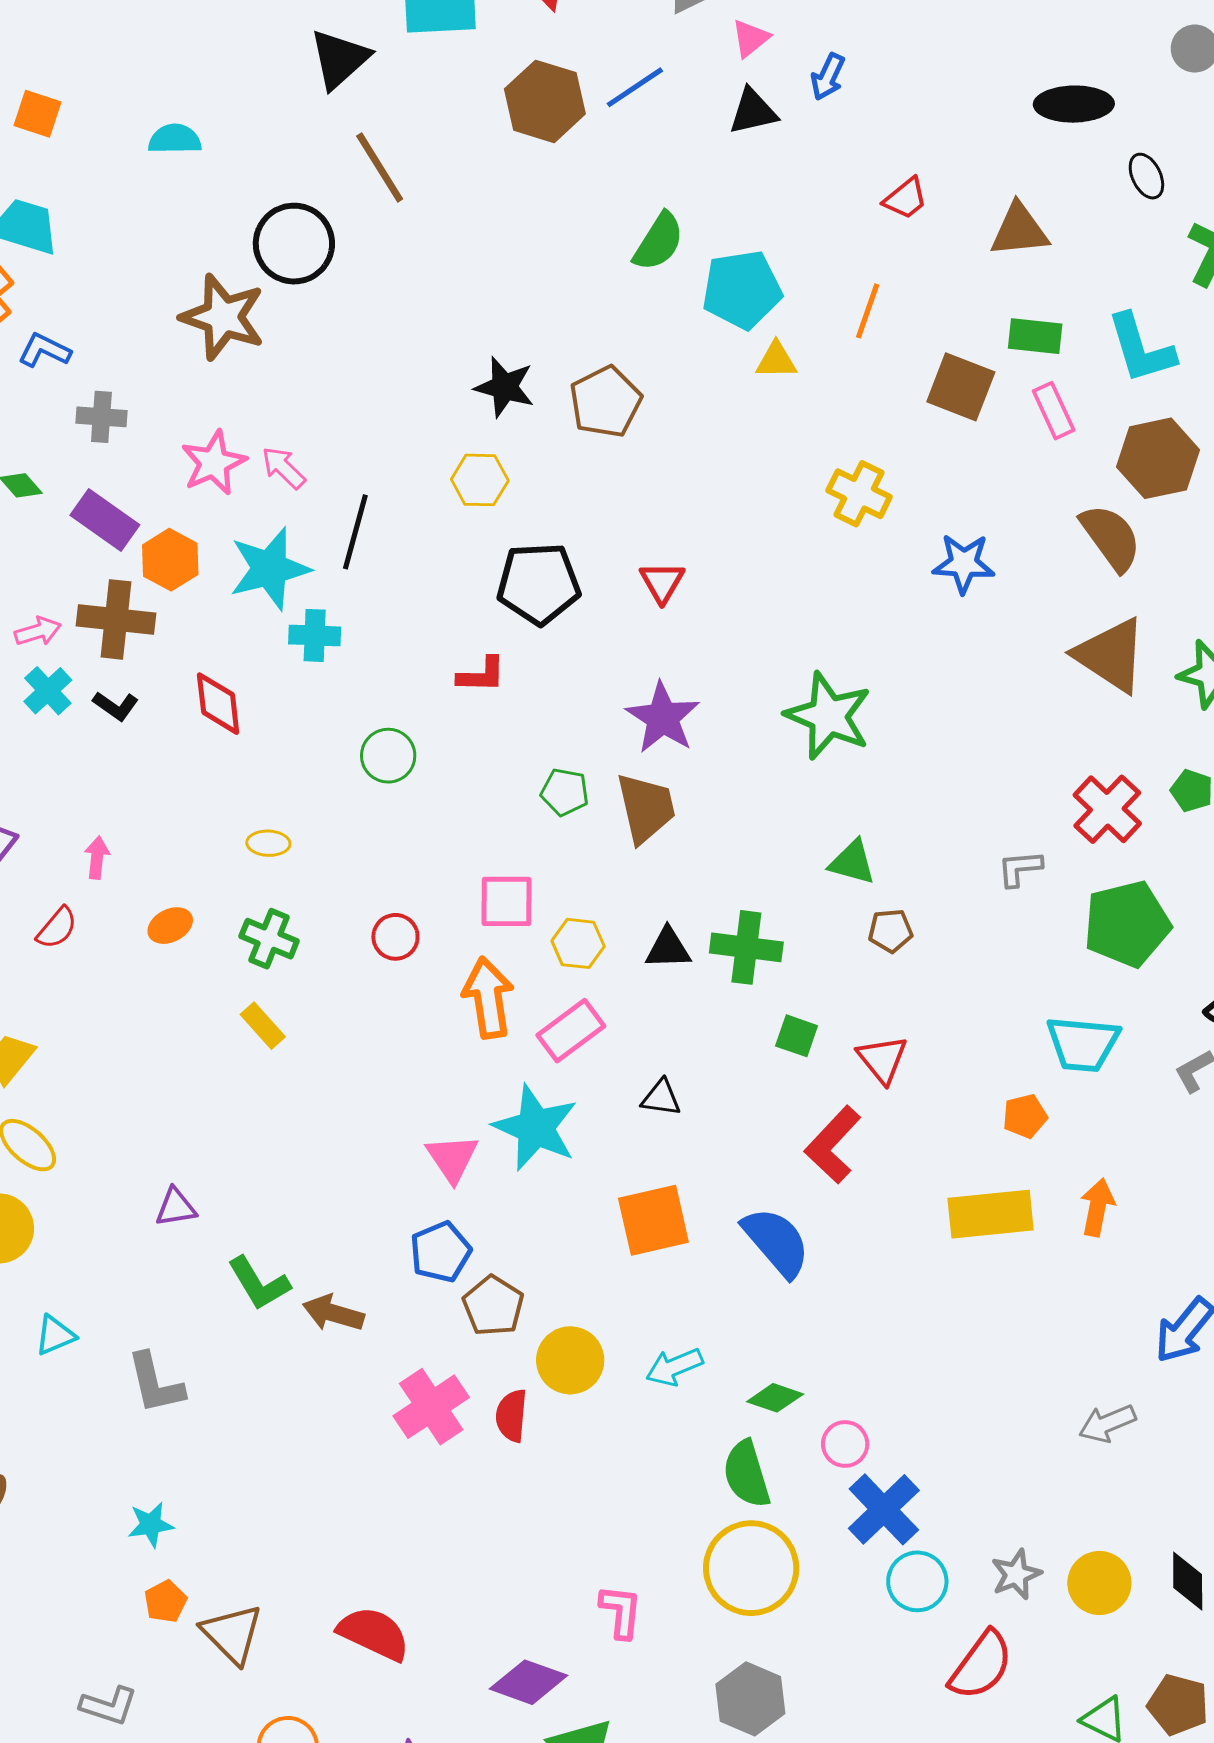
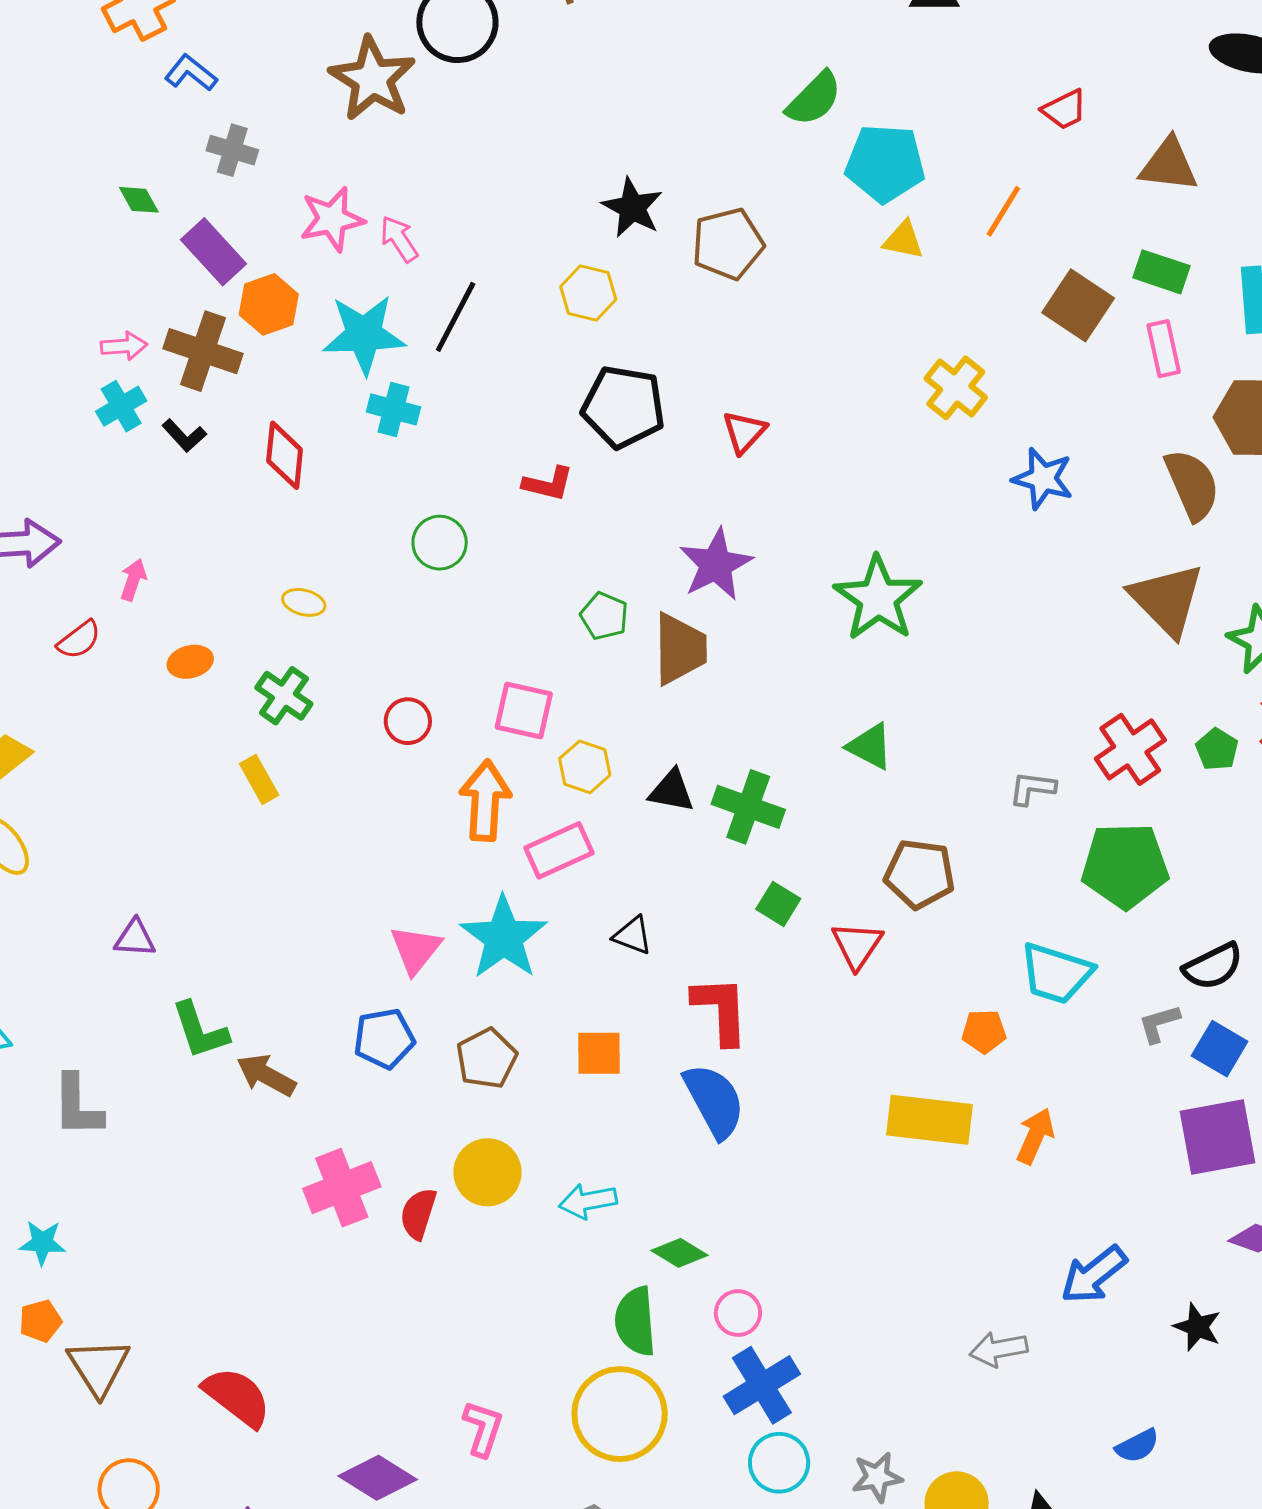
brown pentagon: (890, 931) -> (920, 874), moved, size x1.6
red L-shape: (833, 1145) -> (721, 1010), moved, turned 122
orange square: (653, 1220) -> (599, 1053), size x0.7
brown pentagon: (493, 1306) -> (487, 1058), moved

